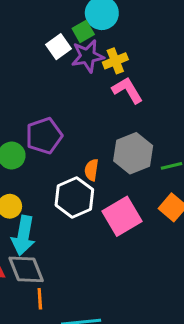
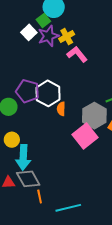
purple pentagon: (44, 136) -> (28, 91), turned -30
gray hexagon: (133, 153) -> (94, 116), moved
white hexagon: (74, 197) -> (48, 93), moved

